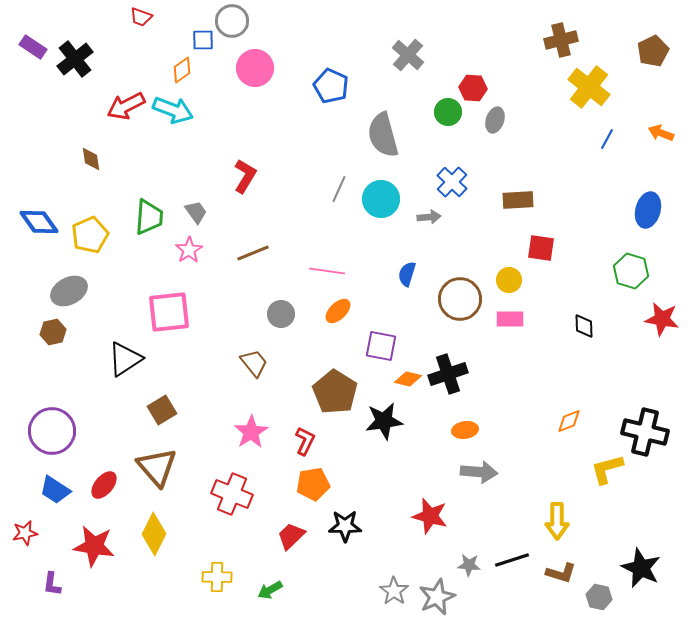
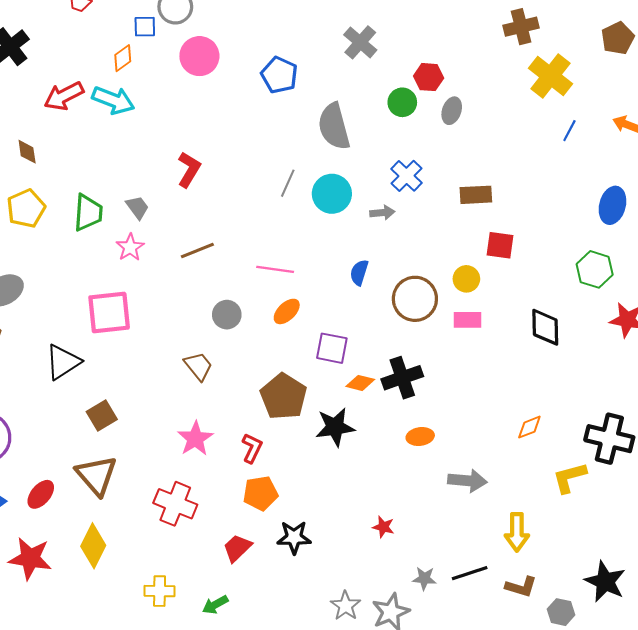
yellow pentagon: (90, 235) -> (26, 208), moved
black diamond: (584, 326) -> (545, 327), size x1.5
gray arrow: (479, 472) -> (467, 481), moved
red star: (430, 516) -> (383, 527), size x0.6

